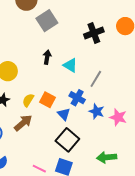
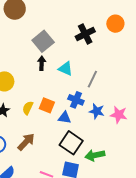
gray square: (47, 21) -> (43, 41), moved
blue triangle: (64, 114) -> (65, 118), turned -32
brown arrow: (23, 123) -> (26, 142), moved
green arrow: (107, 157) -> (95, 155), moved

